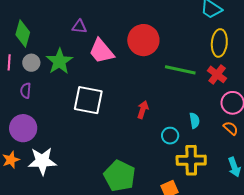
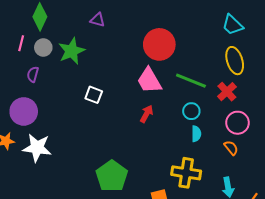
yellow ellipse: (219, 43) -> (235, 61), turned -32
pink trapezoid: (101, 51) -> (149, 80), moved
white square: (88, 100) -> (94, 95), size x0.6
cyan circle: (170, 136) -> (191, 111), moved

